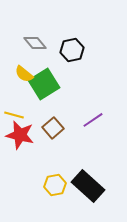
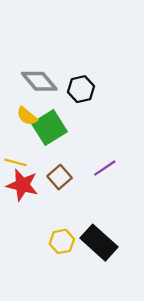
gray diamond: (35, 43) -> (39, 81), size x1.4

